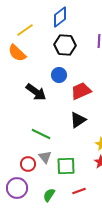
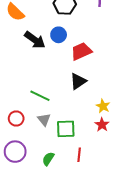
black arrow: (36, 92) -> (35, 40), moved
red circle: (28, 164) -> (16, 118), moved
red line: (79, 191) -> (79, 155), turned -64

